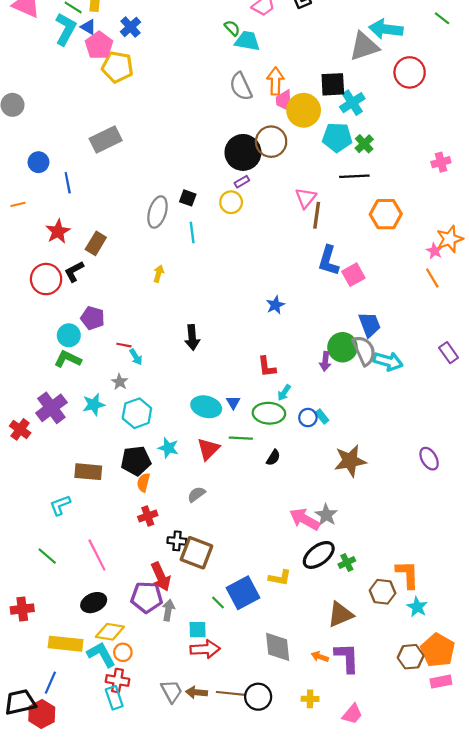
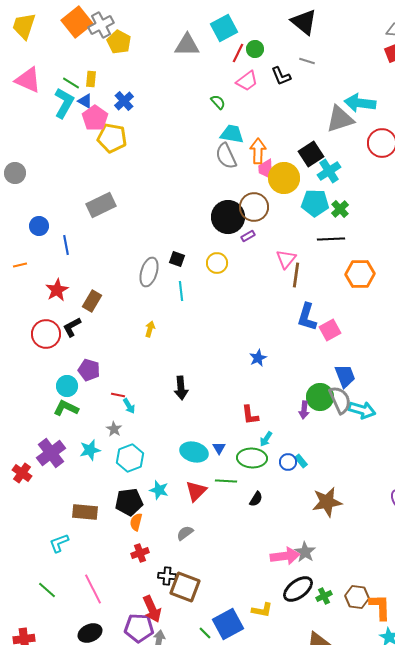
cyan trapezoid: (247, 41) -> (232, 134), moved
black square: (333, 84) -> (311, 154), turned -30
purple rectangle: (242, 182) -> (248, 236), moved
pink arrow: (305, 519) -> (285, 556), turned 144
brown hexagon: (383, 592) -> (357, 597), moved

